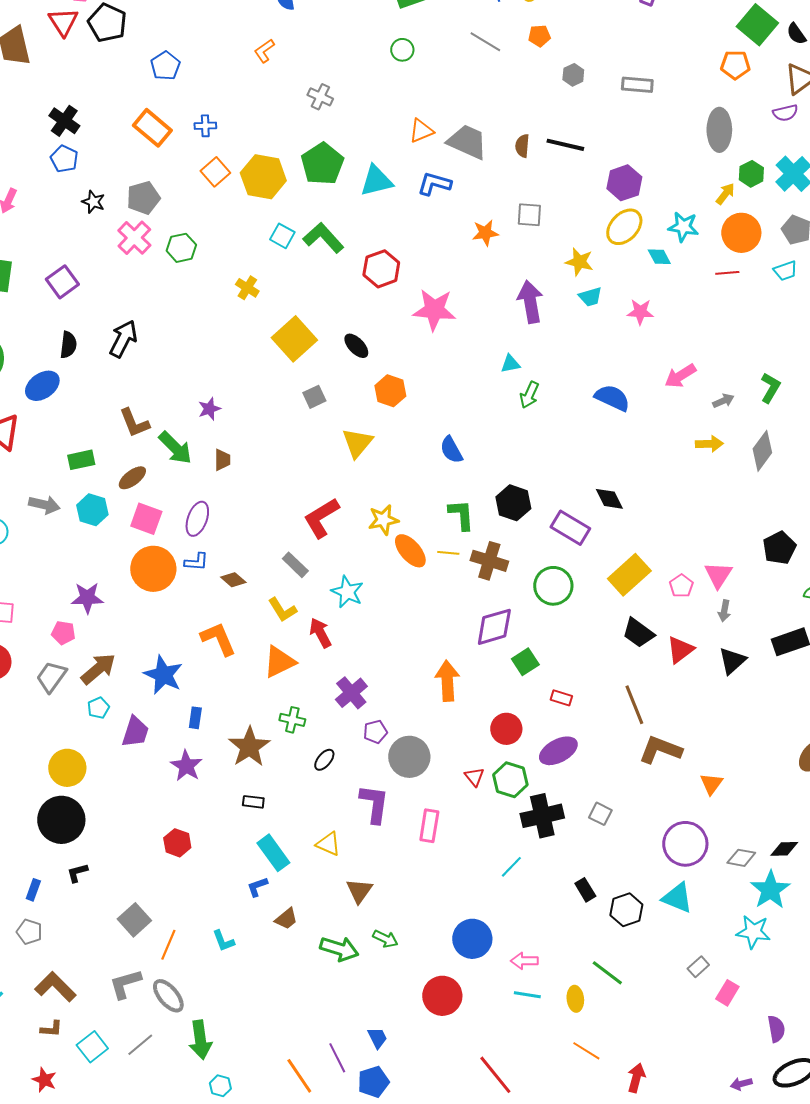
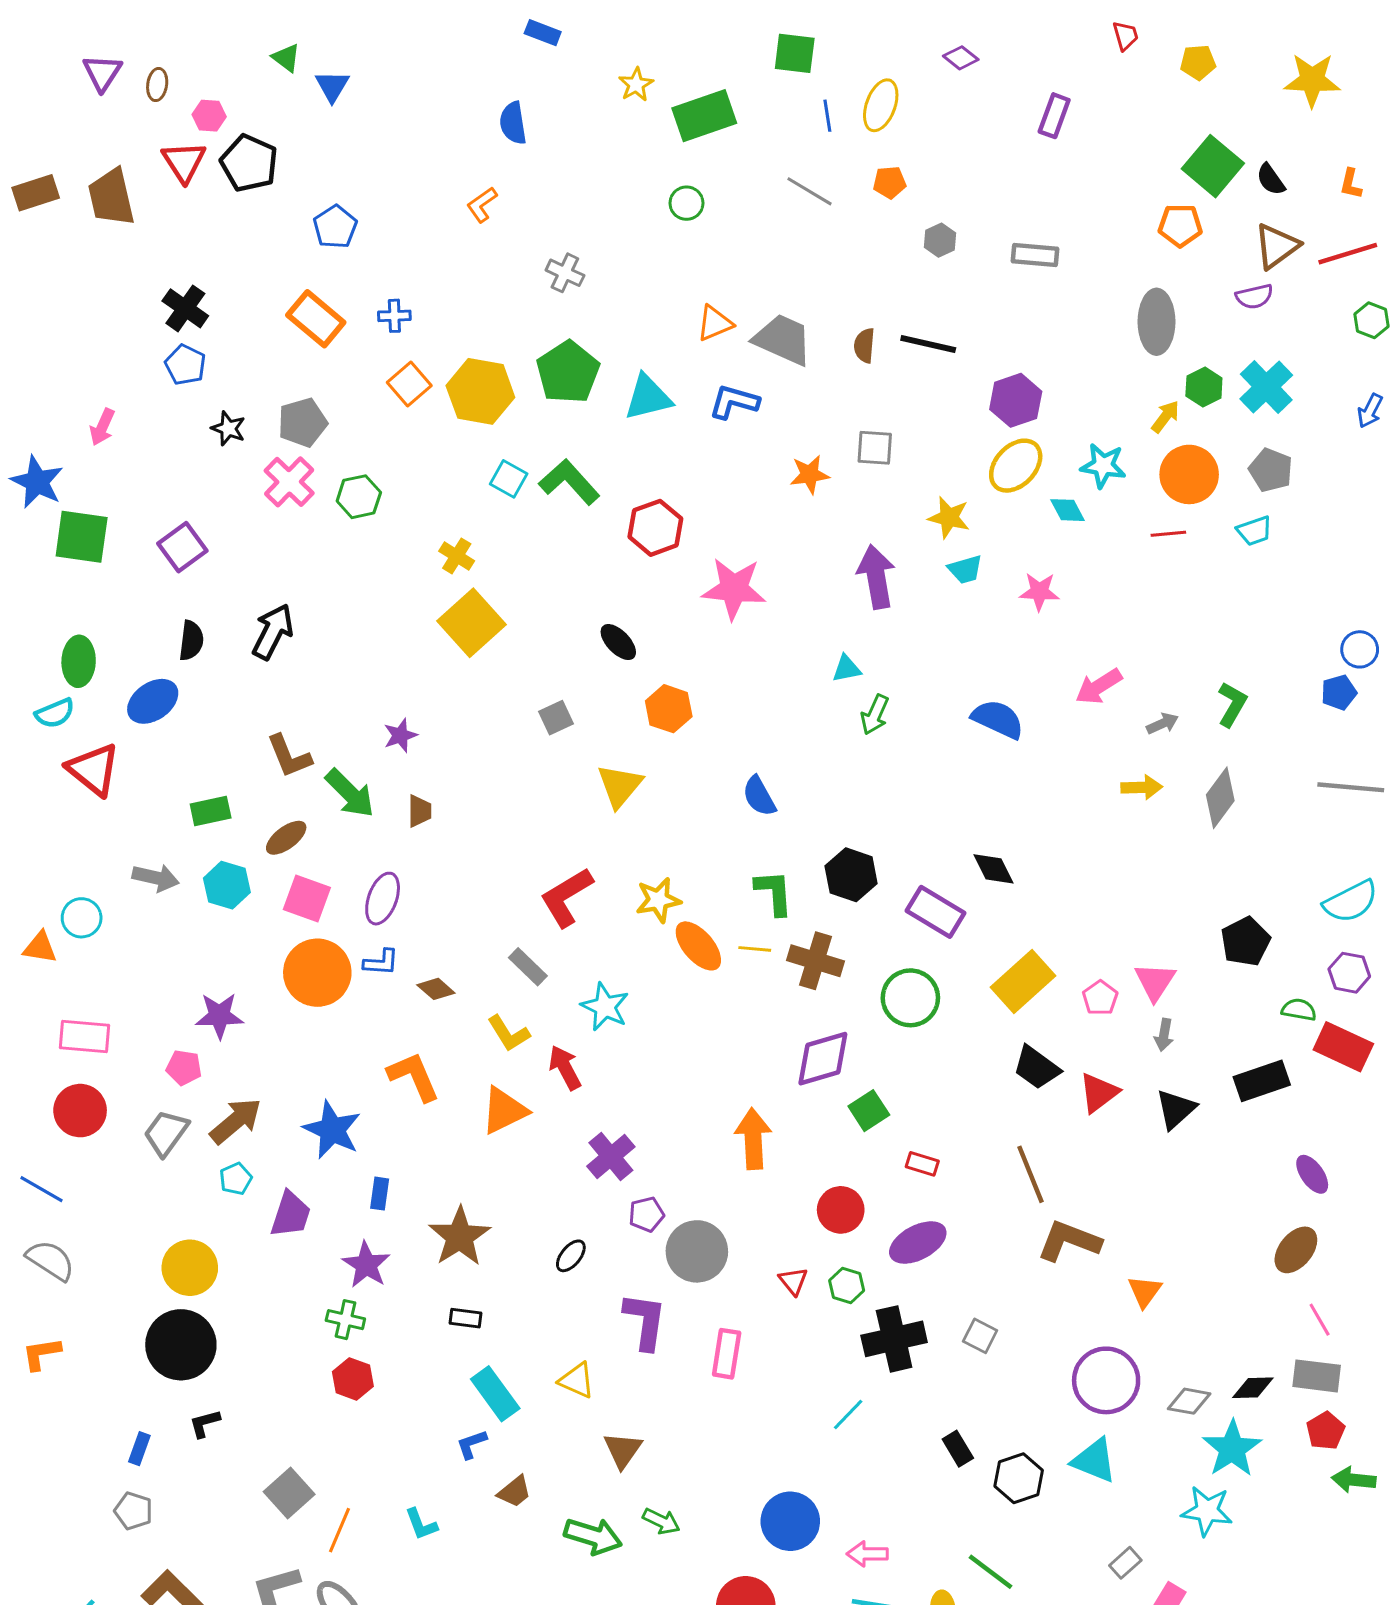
yellow square: (294, 339) -> (472, 623), moved
green cross: (292, 720) -> (345, 1320), moved
green hexagon: (510, 780) -> (847, 1286), size x0.7

